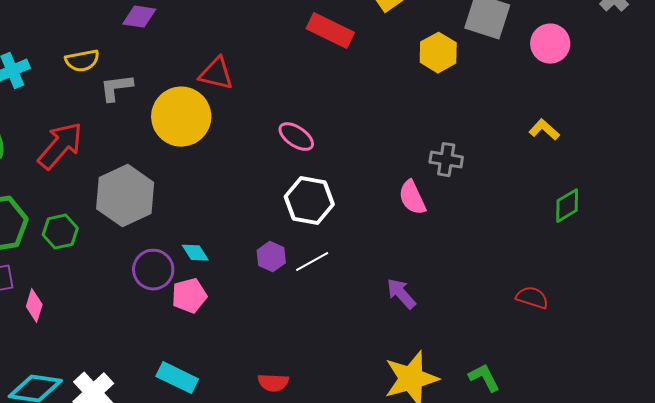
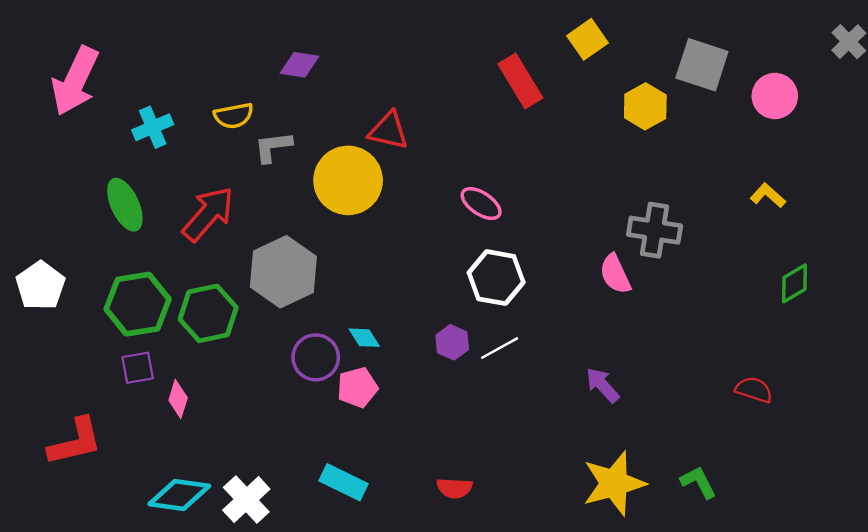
red rectangle: (330, 31) -> (520, 81), turned 33
gray cross: (446, 160) -> (655, 230), size x1.4
green hexagon: (60, 232) -> (208, 313), size x1.4

